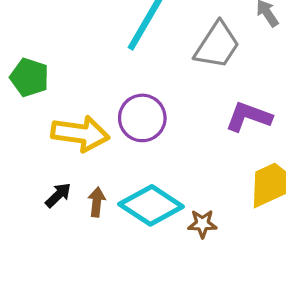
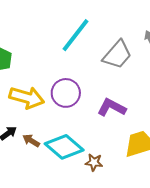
purple L-shape: (249, 117) -> (112, 108), moved
brown arrow: (97, 202) -> (31, 141), turned -72

